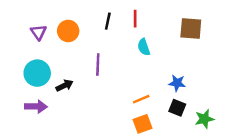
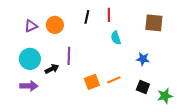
purple triangle: (38, 32) -> (31, 26), turned 40
purple line: (98, 64) -> (69, 56), moved
blue star: (177, 83) -> (143, 59), moved
orange square: (142, 124) -> (92, 82), moved

